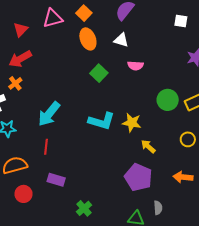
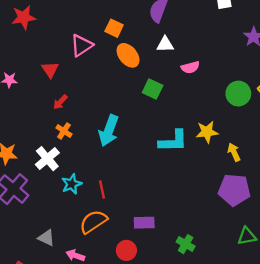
red arrow: (20, 59) -> (60, 102), size x0.6
cyan arrow: (49, 114) -> (109, 131), moved
yellow arrow: (148, 146) -> (234, 152), turned 42
red line: (46, 147) -> (102, 190), moved
red circle: (24, 194) -> (126, 250), moved

